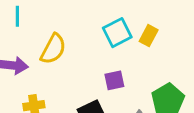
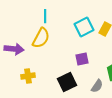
cyan line: (17, 16) -> (45, 16), moved

